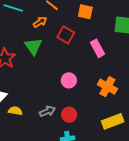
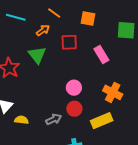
red square: (66, 35) -> (69, 42), turned -30
red circle: (69, 115) -> (74, 109), moved
yellow rectangle: (113, 121) -> (102, 121), moved

